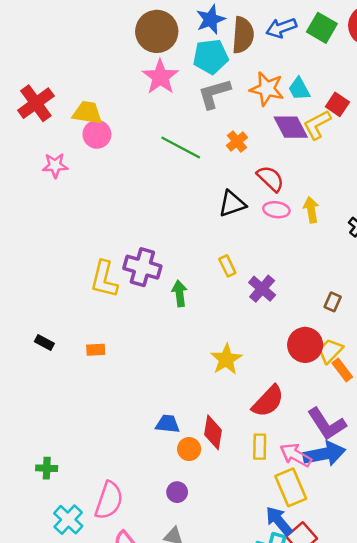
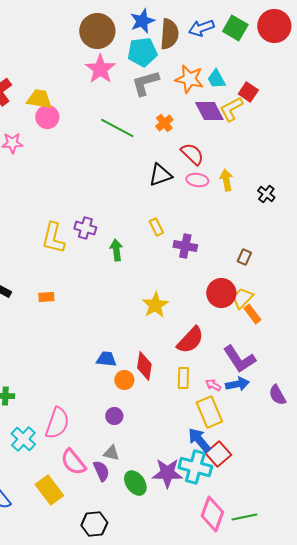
purple cross: (142, 267) -> (85, 228), size x0.7
purple cross: (262, 289) -> (185, 246), turned -30
blue arrow: (324, 454) -> (237, 384), size x0.7
pink arrow: (296, 455) -> (213, 385), size x0.6

